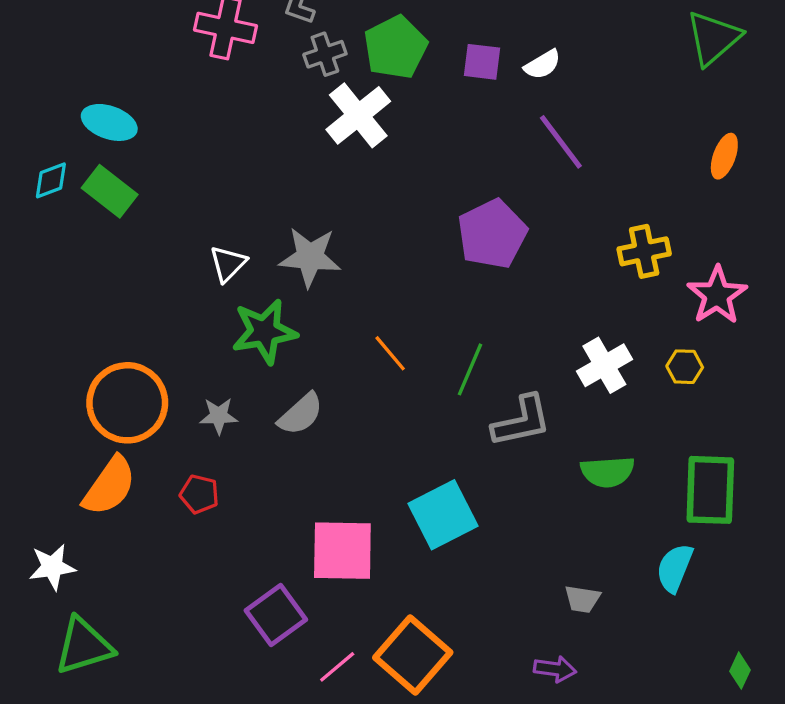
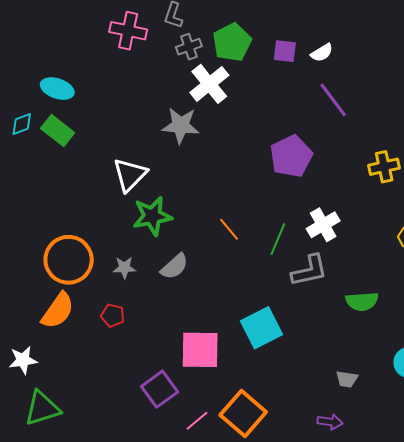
gray star: (310, 257) -> (181, 126), moved
white triangle: (228, 264) -> (130, 175), size x1.5
white cross: (604, 365) -> (323, 225), moved

